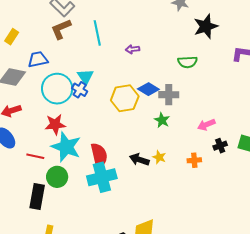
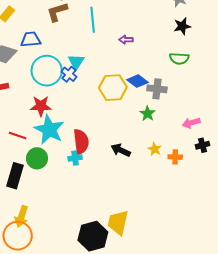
black star: (206, 26) -> (182, 26), moved, size x0.7
yellow star: (159, 157) -> (155, 149), moved
cyan cross: (102, 177) -> (75, 158), moved, size x0.5

